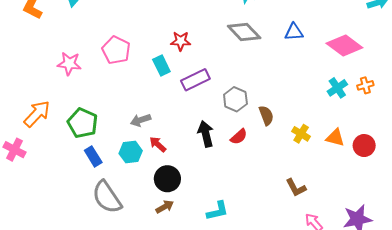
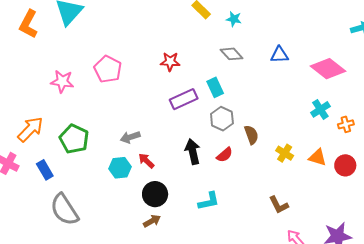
gray diamond: (244, 32) -> (231, 54), size x0.7
cyan rectangle: (161, 66) -> (215, 87), moved
orange cross: (365, 85) -> (346, 124), moved
blue rectangle: (93, 156) -> (45, 170), moved
gray semicircle: (107, 197) -> (64, 210), moved
cyan L-shape: (218, 211) -> (209, 201), moved

